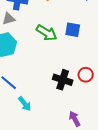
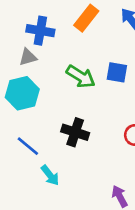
black cross: (63, 80) -> (75, 132), moved

